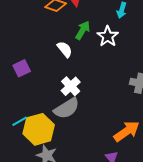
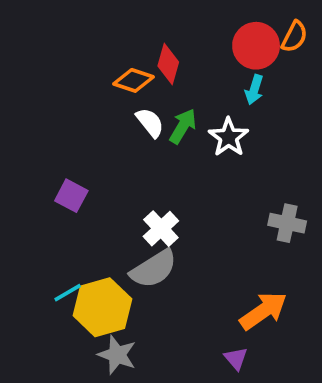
white semicircle: (65, 49) -> (150, 123), moved
purple square: (22, 68) -> (71, 196), turned -36

